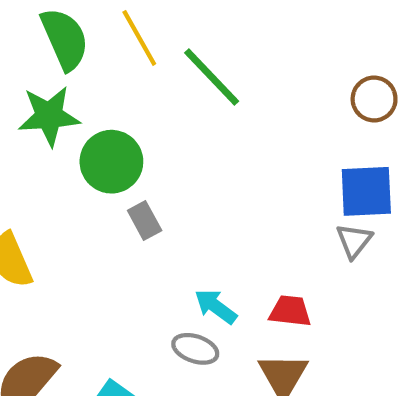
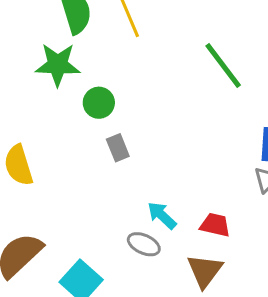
green line: (212, 77) -> (223, 65), moved
green circle: (111, 162) -> (99, 103), size x0.7

